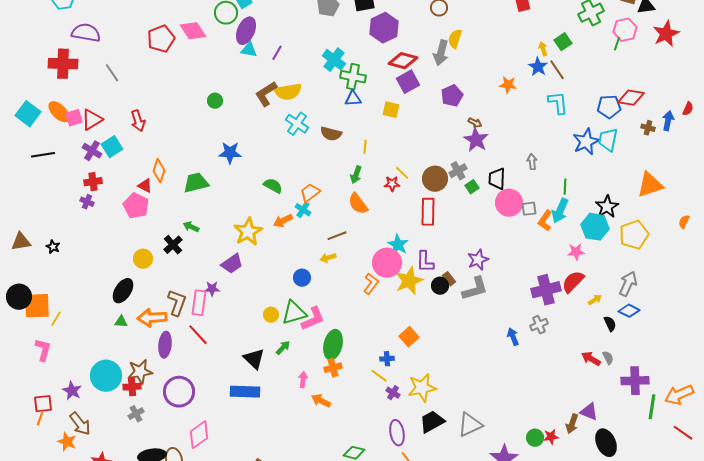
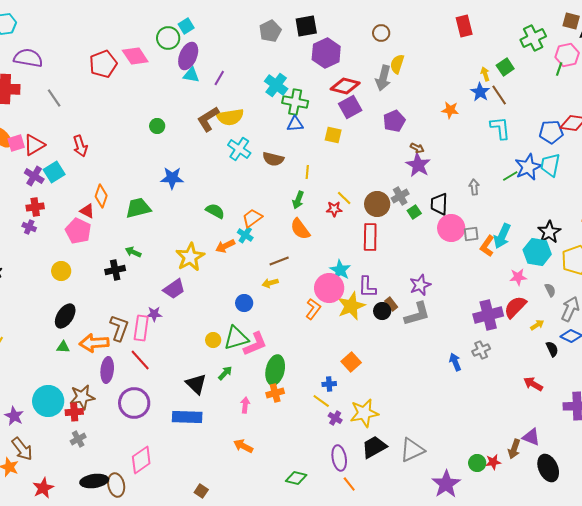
green line: (565, 187) -> (510, 176), moved, turned 56
black cross: (173, 245) -> (115, 270), turned 30
yellow circle: (143, 259) -> (61, 271), moved
gray semicircle: (608, 358) -> (550, 290), moved
purple circle: (179, 392) -> (134, 403), moved
orange arrow: (321, 401) -> (243, 446), moved

